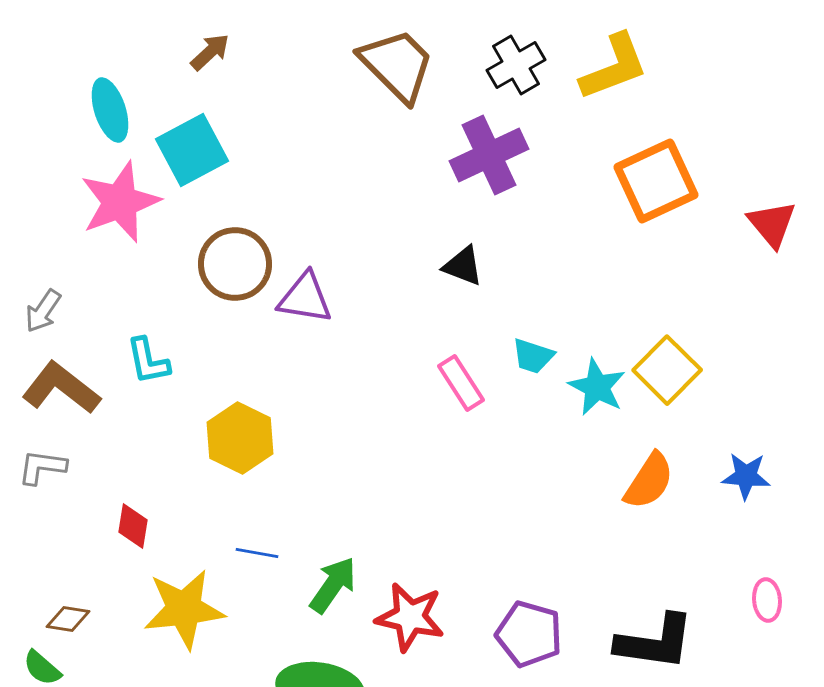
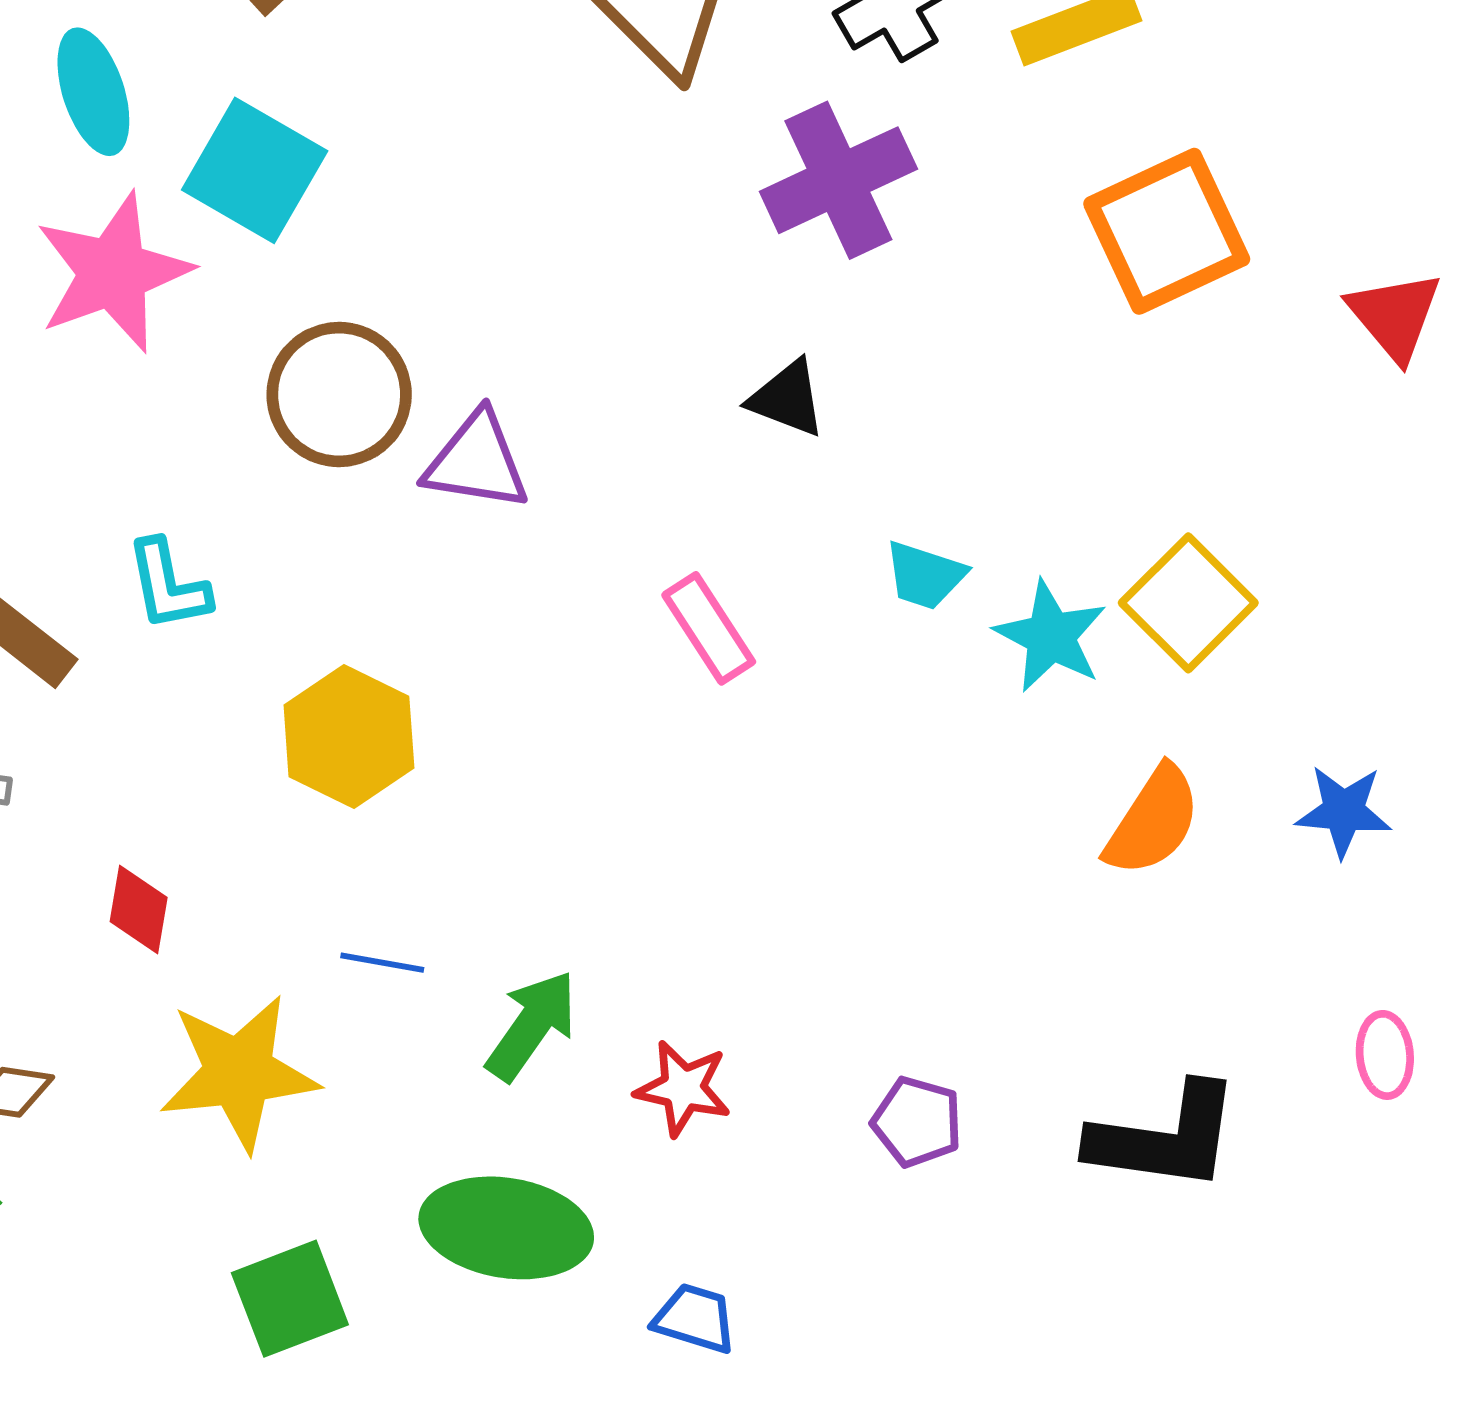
cyan square: (192, 150) -> (255, 170), turned -32
pink rectangle: (461, 383) -> (709, 628), moved
red star: (410, 617) -> (683, 1088), size x0.7
purple pentagon: (529, 634) -> (917, 1122), size x0.7

